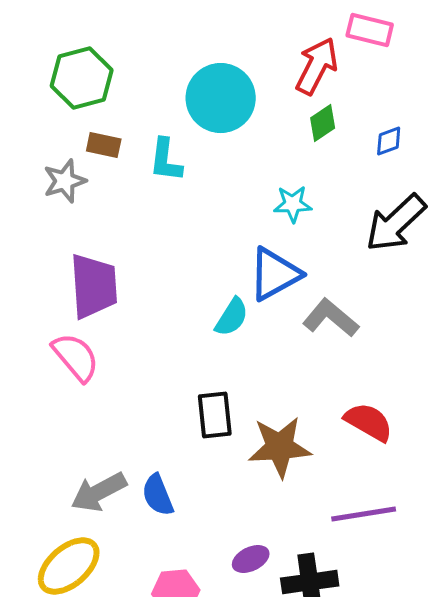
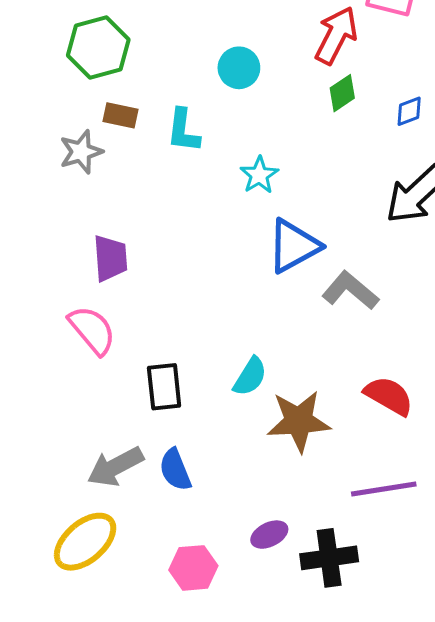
cyan circle: (221, 98) -> (239, 68), size x0.6
cyan star: (293, 204) -> (259, 175), moved, turned -30
purple trapezoid: (94, 286) -> (110, 258), size x0.7
cyan semicircle: (232, 317) -> (250, 377), moved
black rectangle: (215, 415) -> (164, 387), moved

